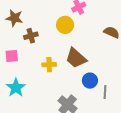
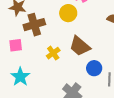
brown cross: (31, 36) -> (34, 25), size x1.5
yellow cross: (49, 65) -> (53, 53), turned -32

